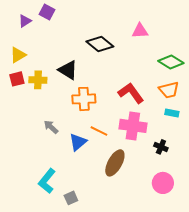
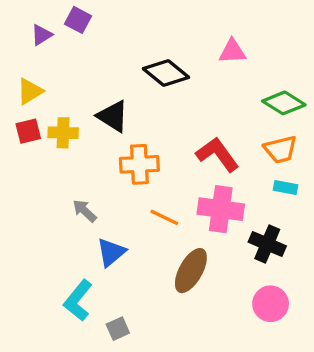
blue triangle: (78, 142) -> (111, 252), moved
black cross: (161, 147) -> (267, 244), size x1.5

